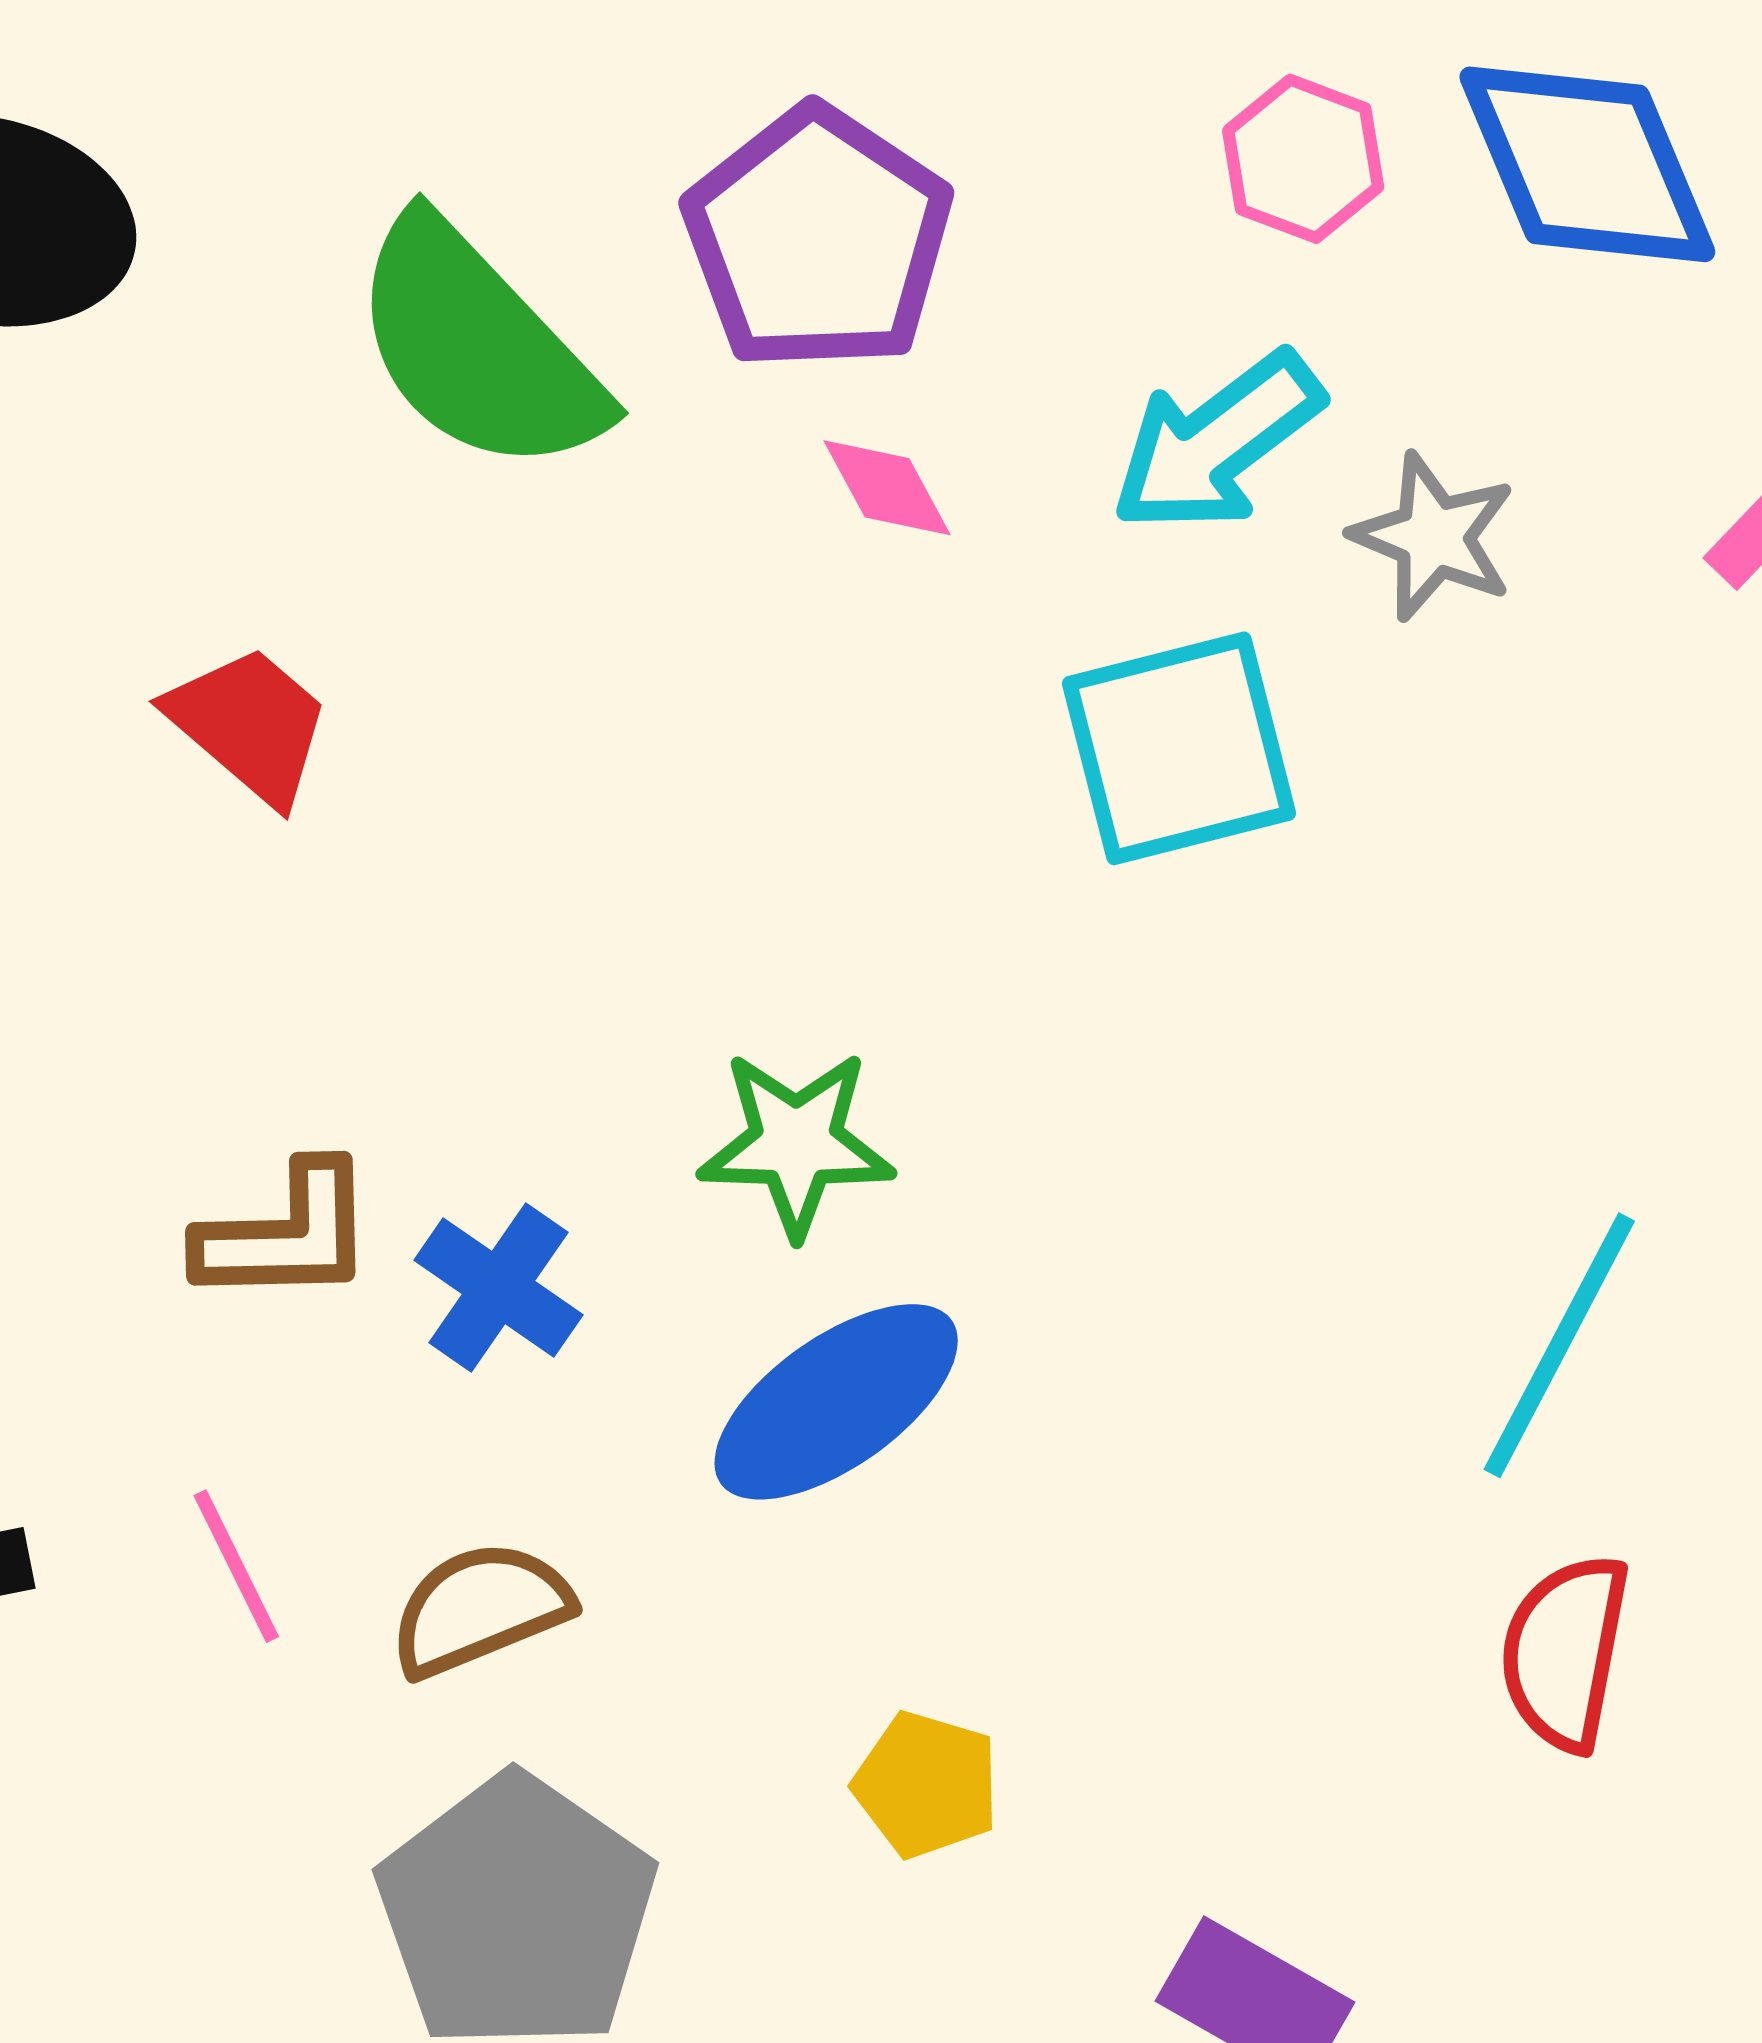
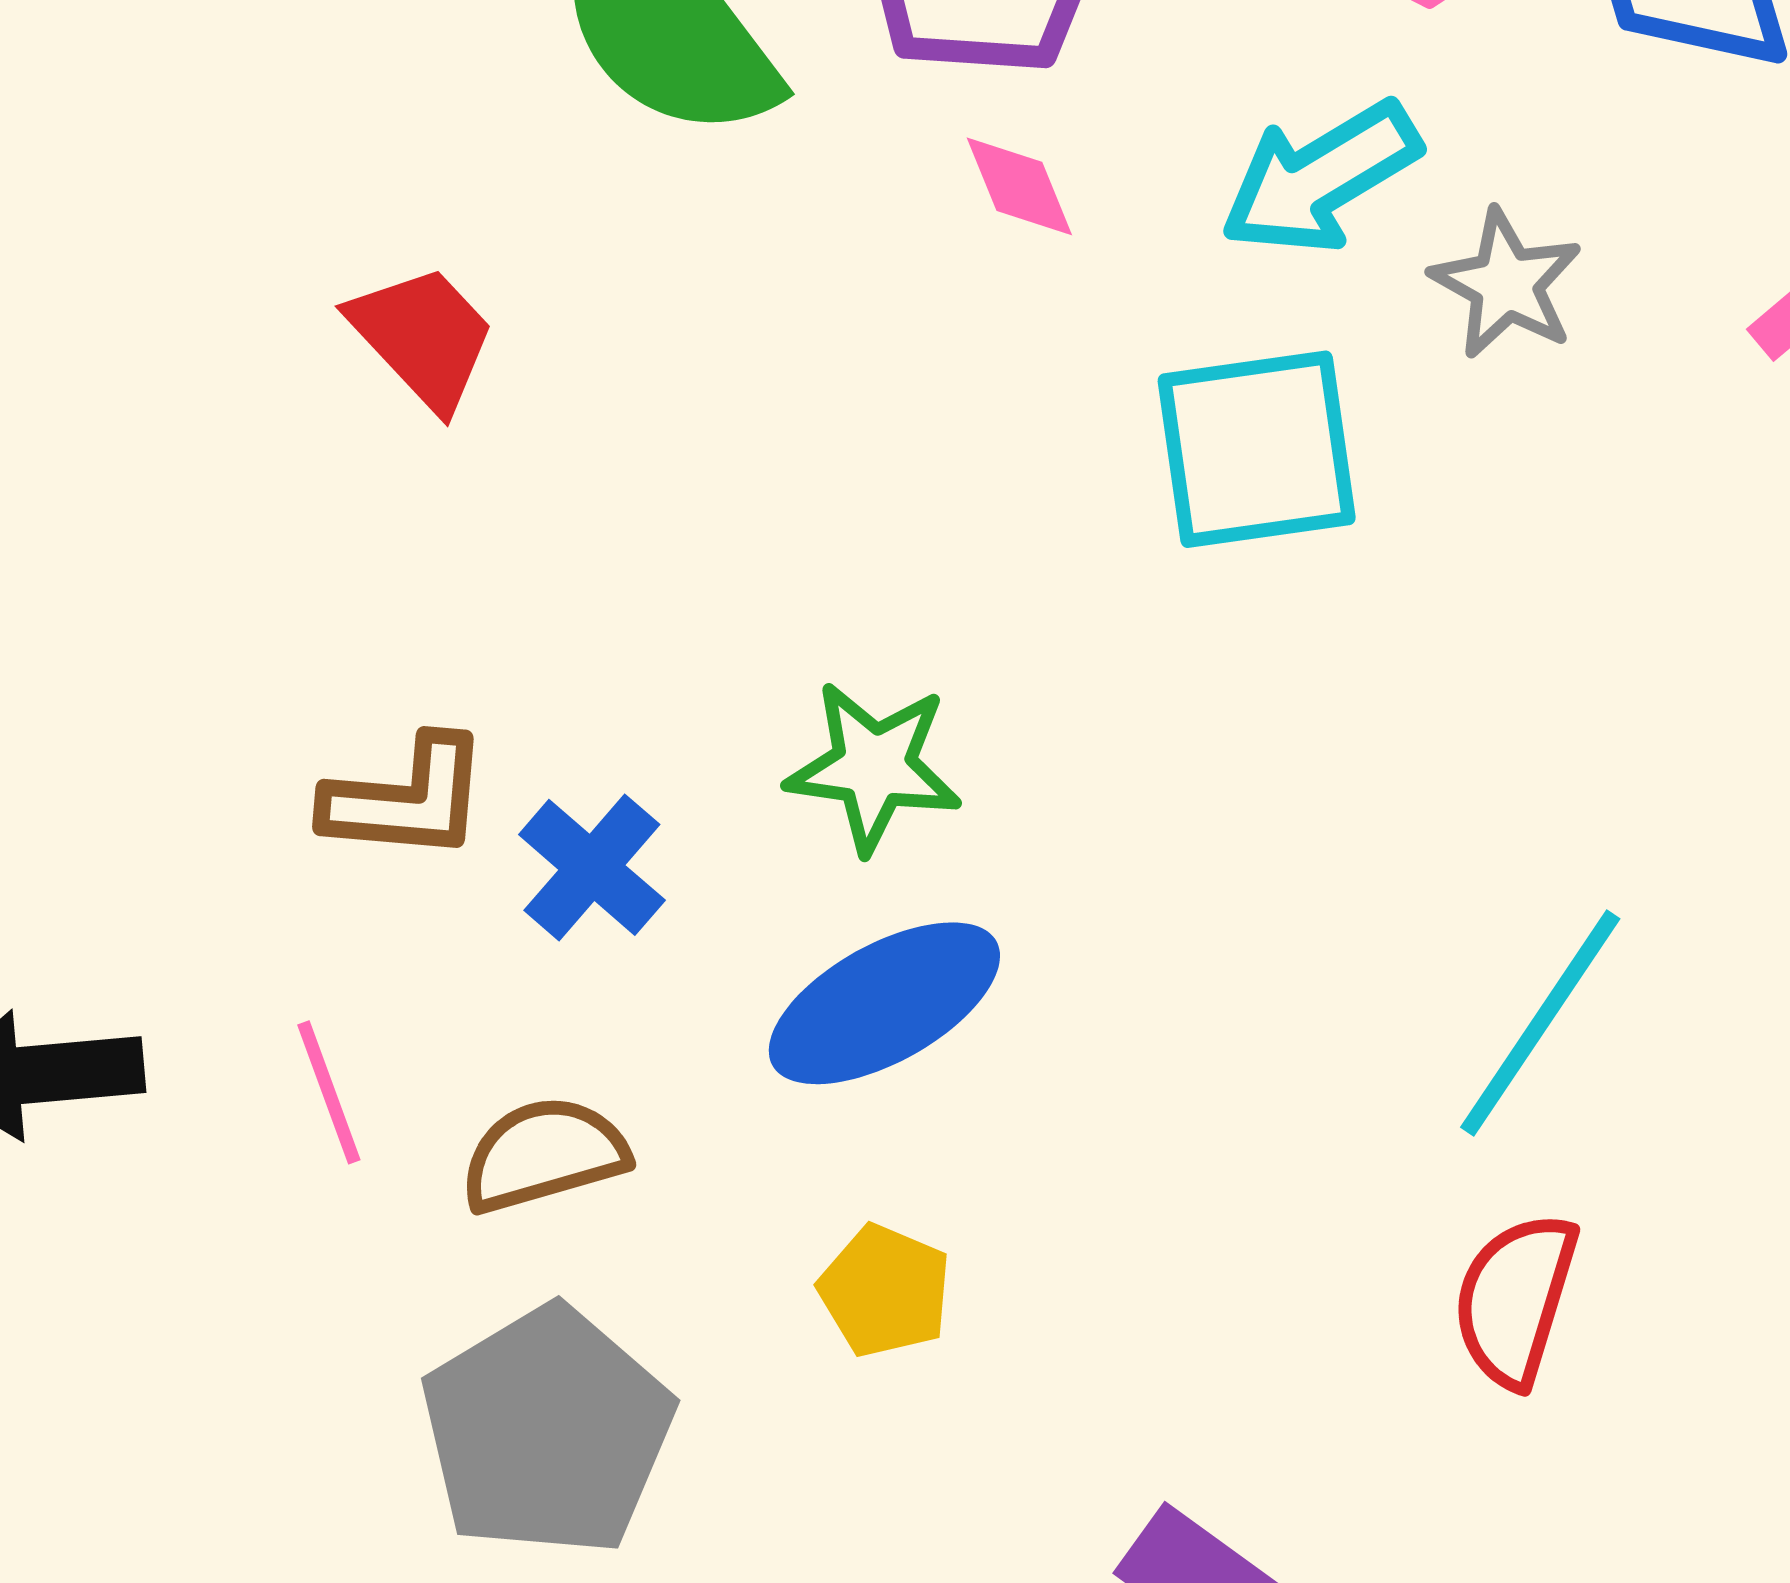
yellow pentagon: (927, 1785) -> (885, 1291), moved

